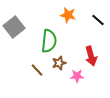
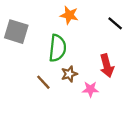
orange star: (68, 15) -> (69, 15), moved
gray square: (14, 27) -> (16, 32), turned -35

